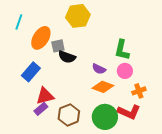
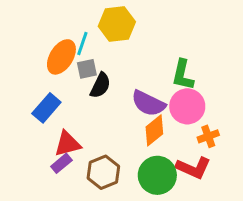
cyan line: (19, 22) -> (82, 43), moved
black semicircle: (67, 57) -> (100, 85), turned -84
purple semicircle: (99, 69) -> (148, 103), size x1.6
pink circle: (125, 71) -> (187, 106), size x1.5
orange diamond: (103, 87) -> (154, 130), turned -60

